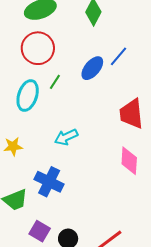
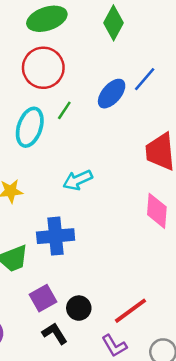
blue cross: (49, 182) -> (56, 236), turned -32
purple square: (40, 231) -> (43, 298), turned 30

